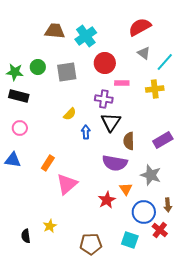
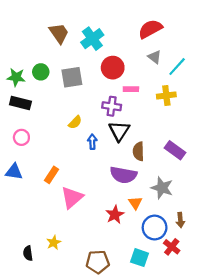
brown trapezoid: (55, 31) -> (59, 33), turned 50
purple rectangle: (163, 140) -> (175, 150), turned 66

